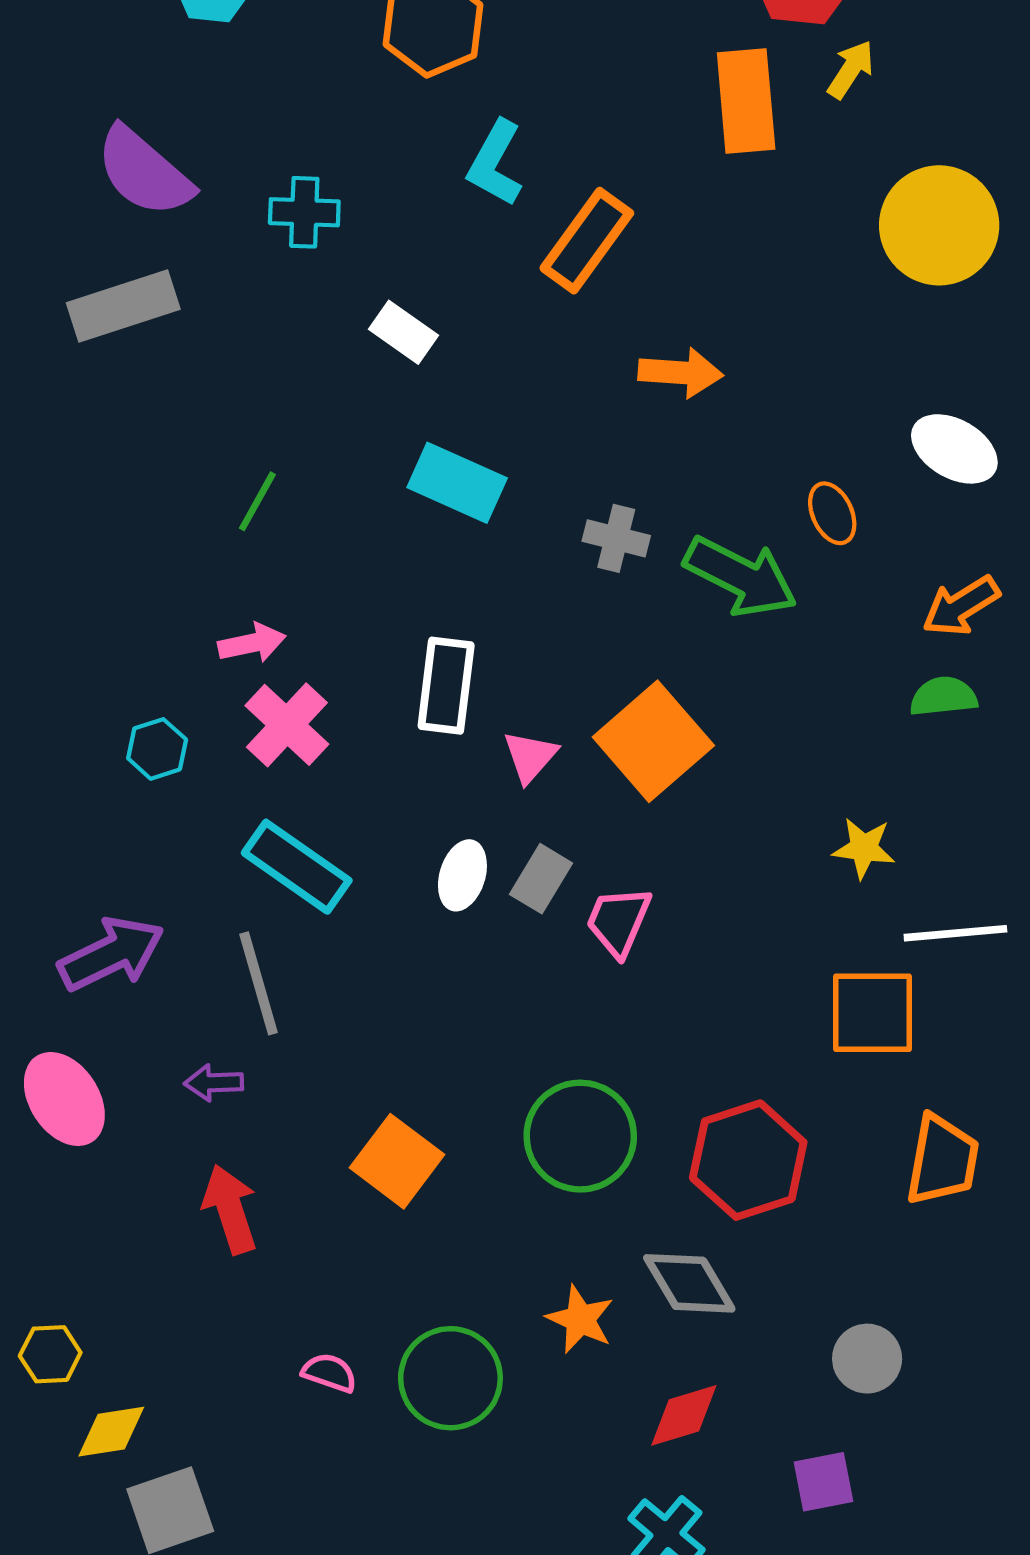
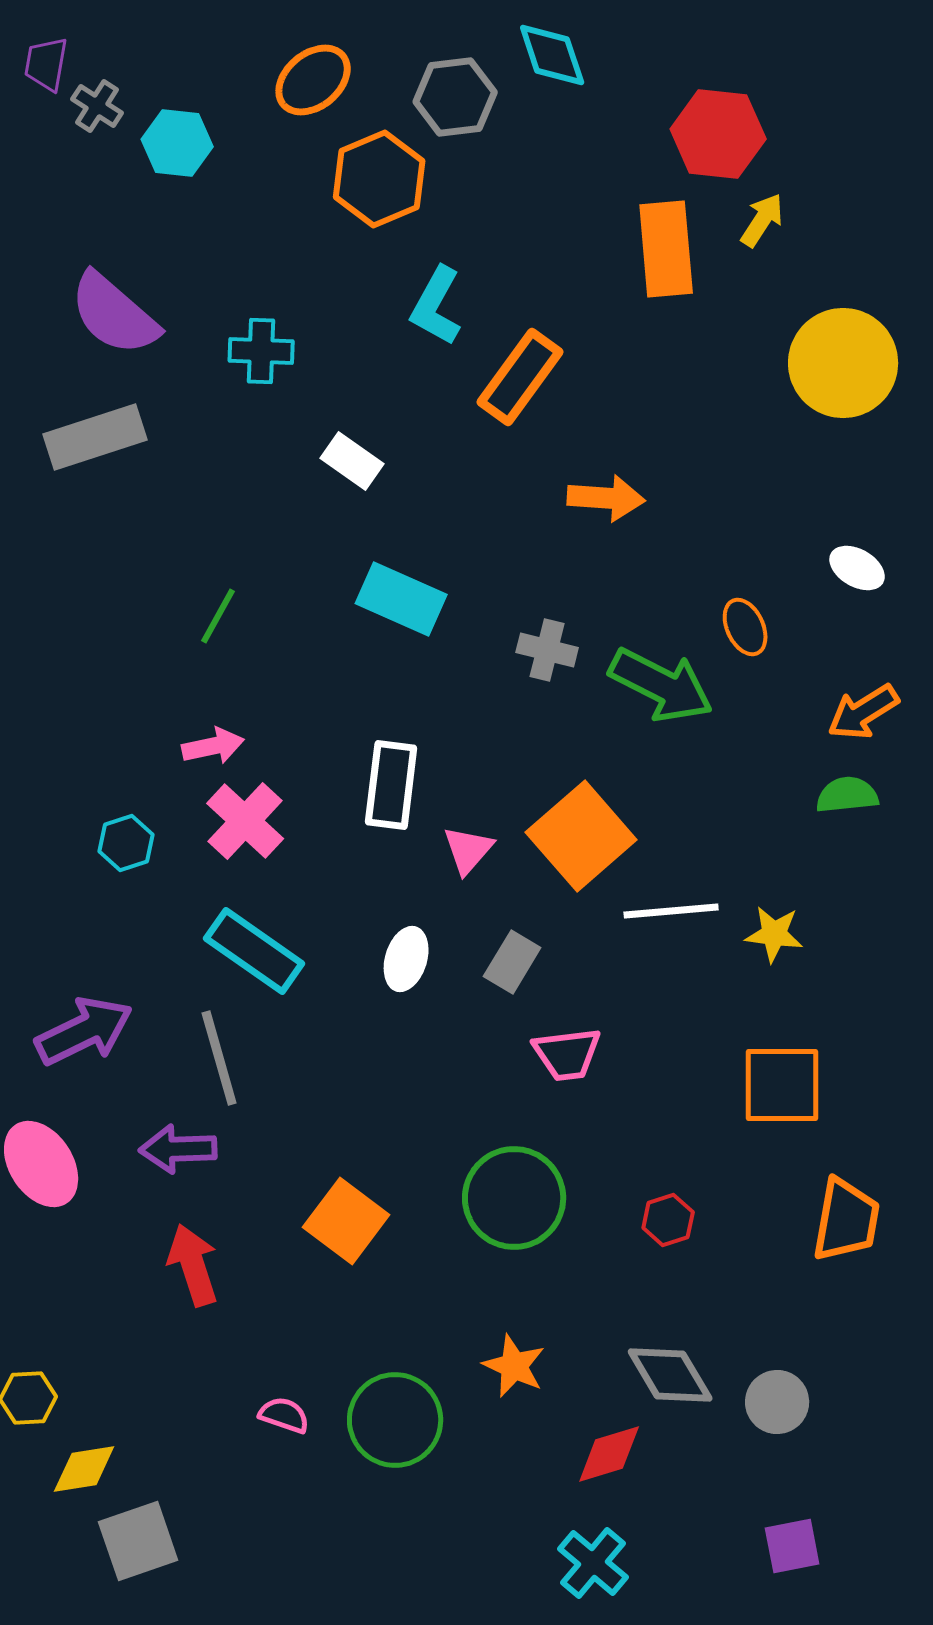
white ellipse: (954, 449) -> (857, 568), size x0.7
gray rectangle: (541, 879) -> (512, 962), moved
pink trapezoid: (618, 921) -> (567, 1054), moved, turned -120
white line: (955, 933) -> (671, 911), moved
purple arrow: (214, 1083) -> (178, 1149), size x1.4
red hexagon: (748, 1160) -> (668, 1220), size x0.5
gray diamond: (689, 1283) -> (670, 1375), moved
purple square: (823, 1482) -> (792, 1546), moved

